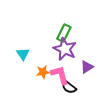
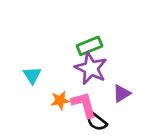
green rectangle: (64, 33) -> (89, 46), turned 42

